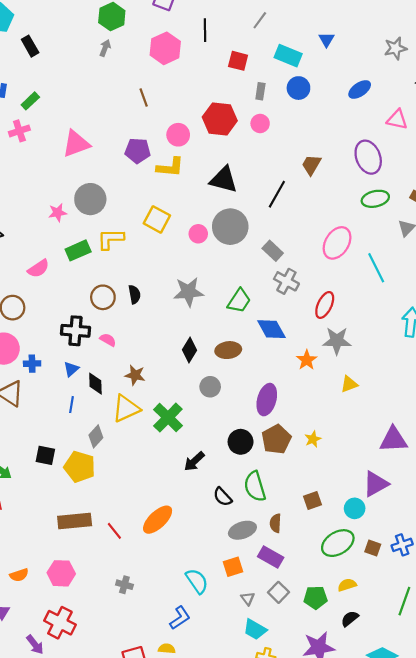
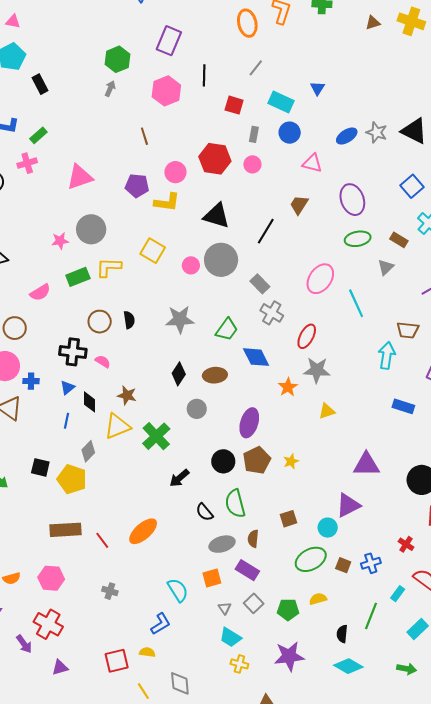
gray star: (395, 48) -> (377, 132), moved, turned 30
pink triangle: (397, 120) -> (312, 163), moved
black semicircle: (350, 619) -> (342, 634), moved, turned -48

